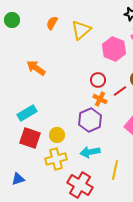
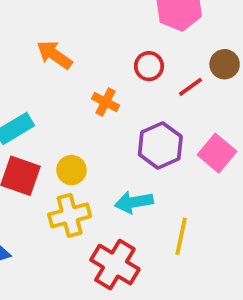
orange arrow: (36, 68) -> (54, 55), moved
orange cross: (100, 99) -> (106, 102), moved
purple hexagon: (90, 120) -> (160, 145), moved

